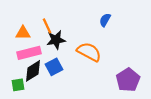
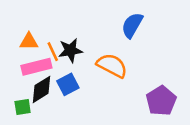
blue semicircle: (105, 20) -> (132, 25), size x1.5
orange line: (47, 26) -> (53, 52), moved

